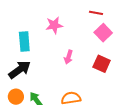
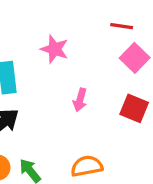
pink star: (54, 25) -> (55, 49), turned 30

